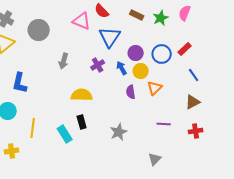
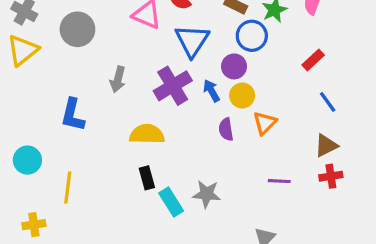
blue circle: (162, 54) -> (252, 36), moved
purple cross: (98, 65) -> (173, 86), size x1.6
blue L-shape: (20, 83) -> (73, 115), moved
red cross: (196, 131) -> (331, 176), moved
gray star: (119, 132) -> (207, 194), turned 30
cyan rectangle: (65, 134) -> (171, 202), moved

